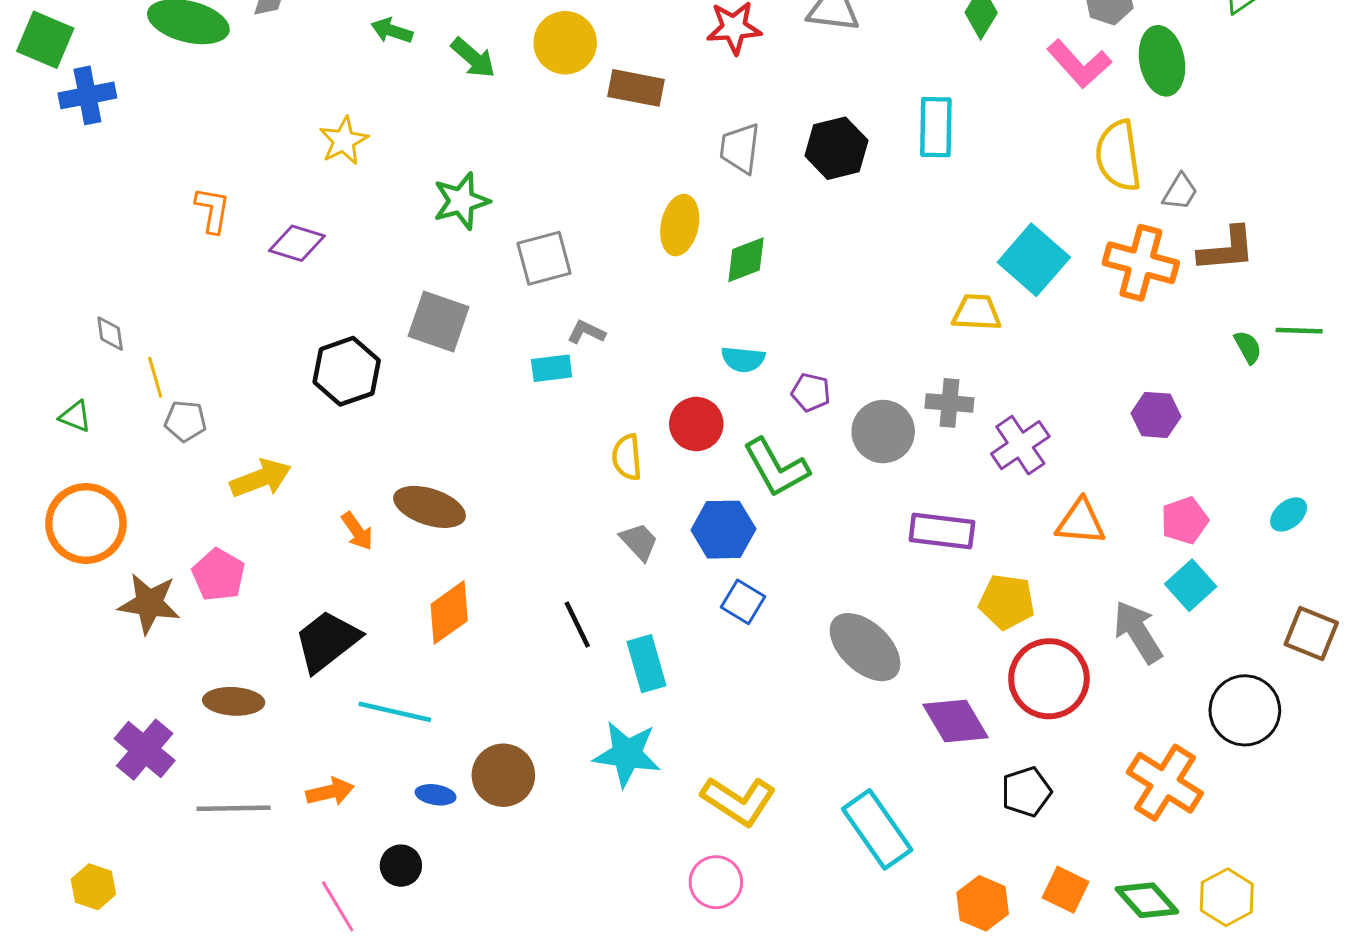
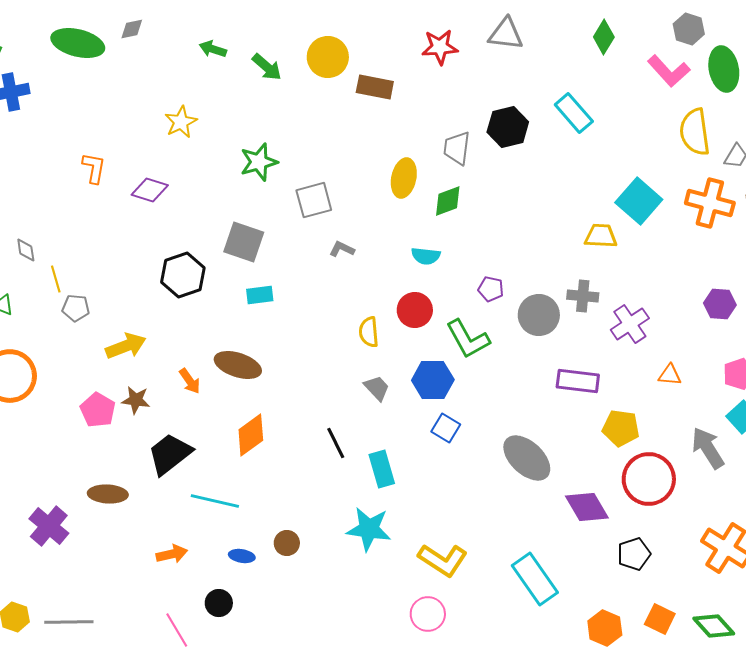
cyan rectangle: (936, 127) -> (574, 113), turned -42
gray trapezoid: (740, 148) -> (457, 148), moved
cyan semicircle: (743, 359) -> (426, 256), moved
cyan rectangle: (552, 368) -> (260, 295), moved
orange triangle: (1081, 522) -> (670, 375), size x0.7
brown star: (149, 603) -> (136, 400), moved, size x0.7
brown circle: (503, 775) -> (287, 543), size x0.6
gray line: (234, 808) -> (69, 622), moved

